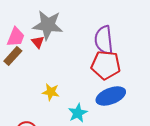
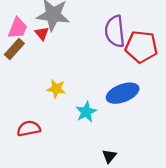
red pentagon: (106, 65) -> (141, 47), moved

